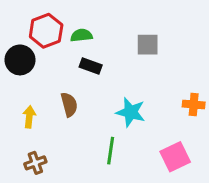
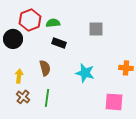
green line: (111, 151) -> (47, 98), moved
pink square: (175, 157) -> (114, 102), turned 30
brown cross: (35, 163) -> (23, 97), moved, turned -32

